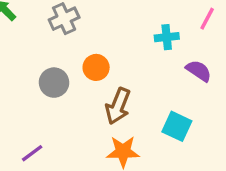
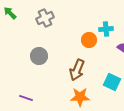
orange circle: (96, 67) -> (89, 40), moved
purple line: (32, 153) -> (26, 98), turned 56

